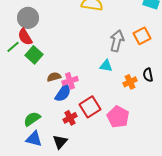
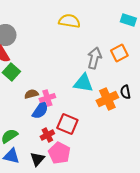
cyan triangle: (106, 66) -> (83, 83), size x1.5
orange cross: (130, 82) -> (107, 99), size x1.5
red square: (90, 107) -> (67, 124), turned -35
pink pentagon: (118, 117) -> (59, 153), moved

